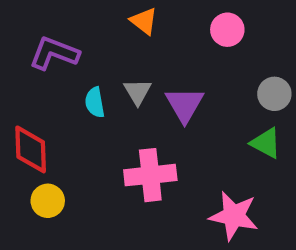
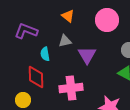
pink circle: (227, 30) -> (107, 20), size x1.5
gray triangle: (138, 92) -> (65, 41), moved, turned 48
red diamond: (31, 149) -> (36, 77), moved

